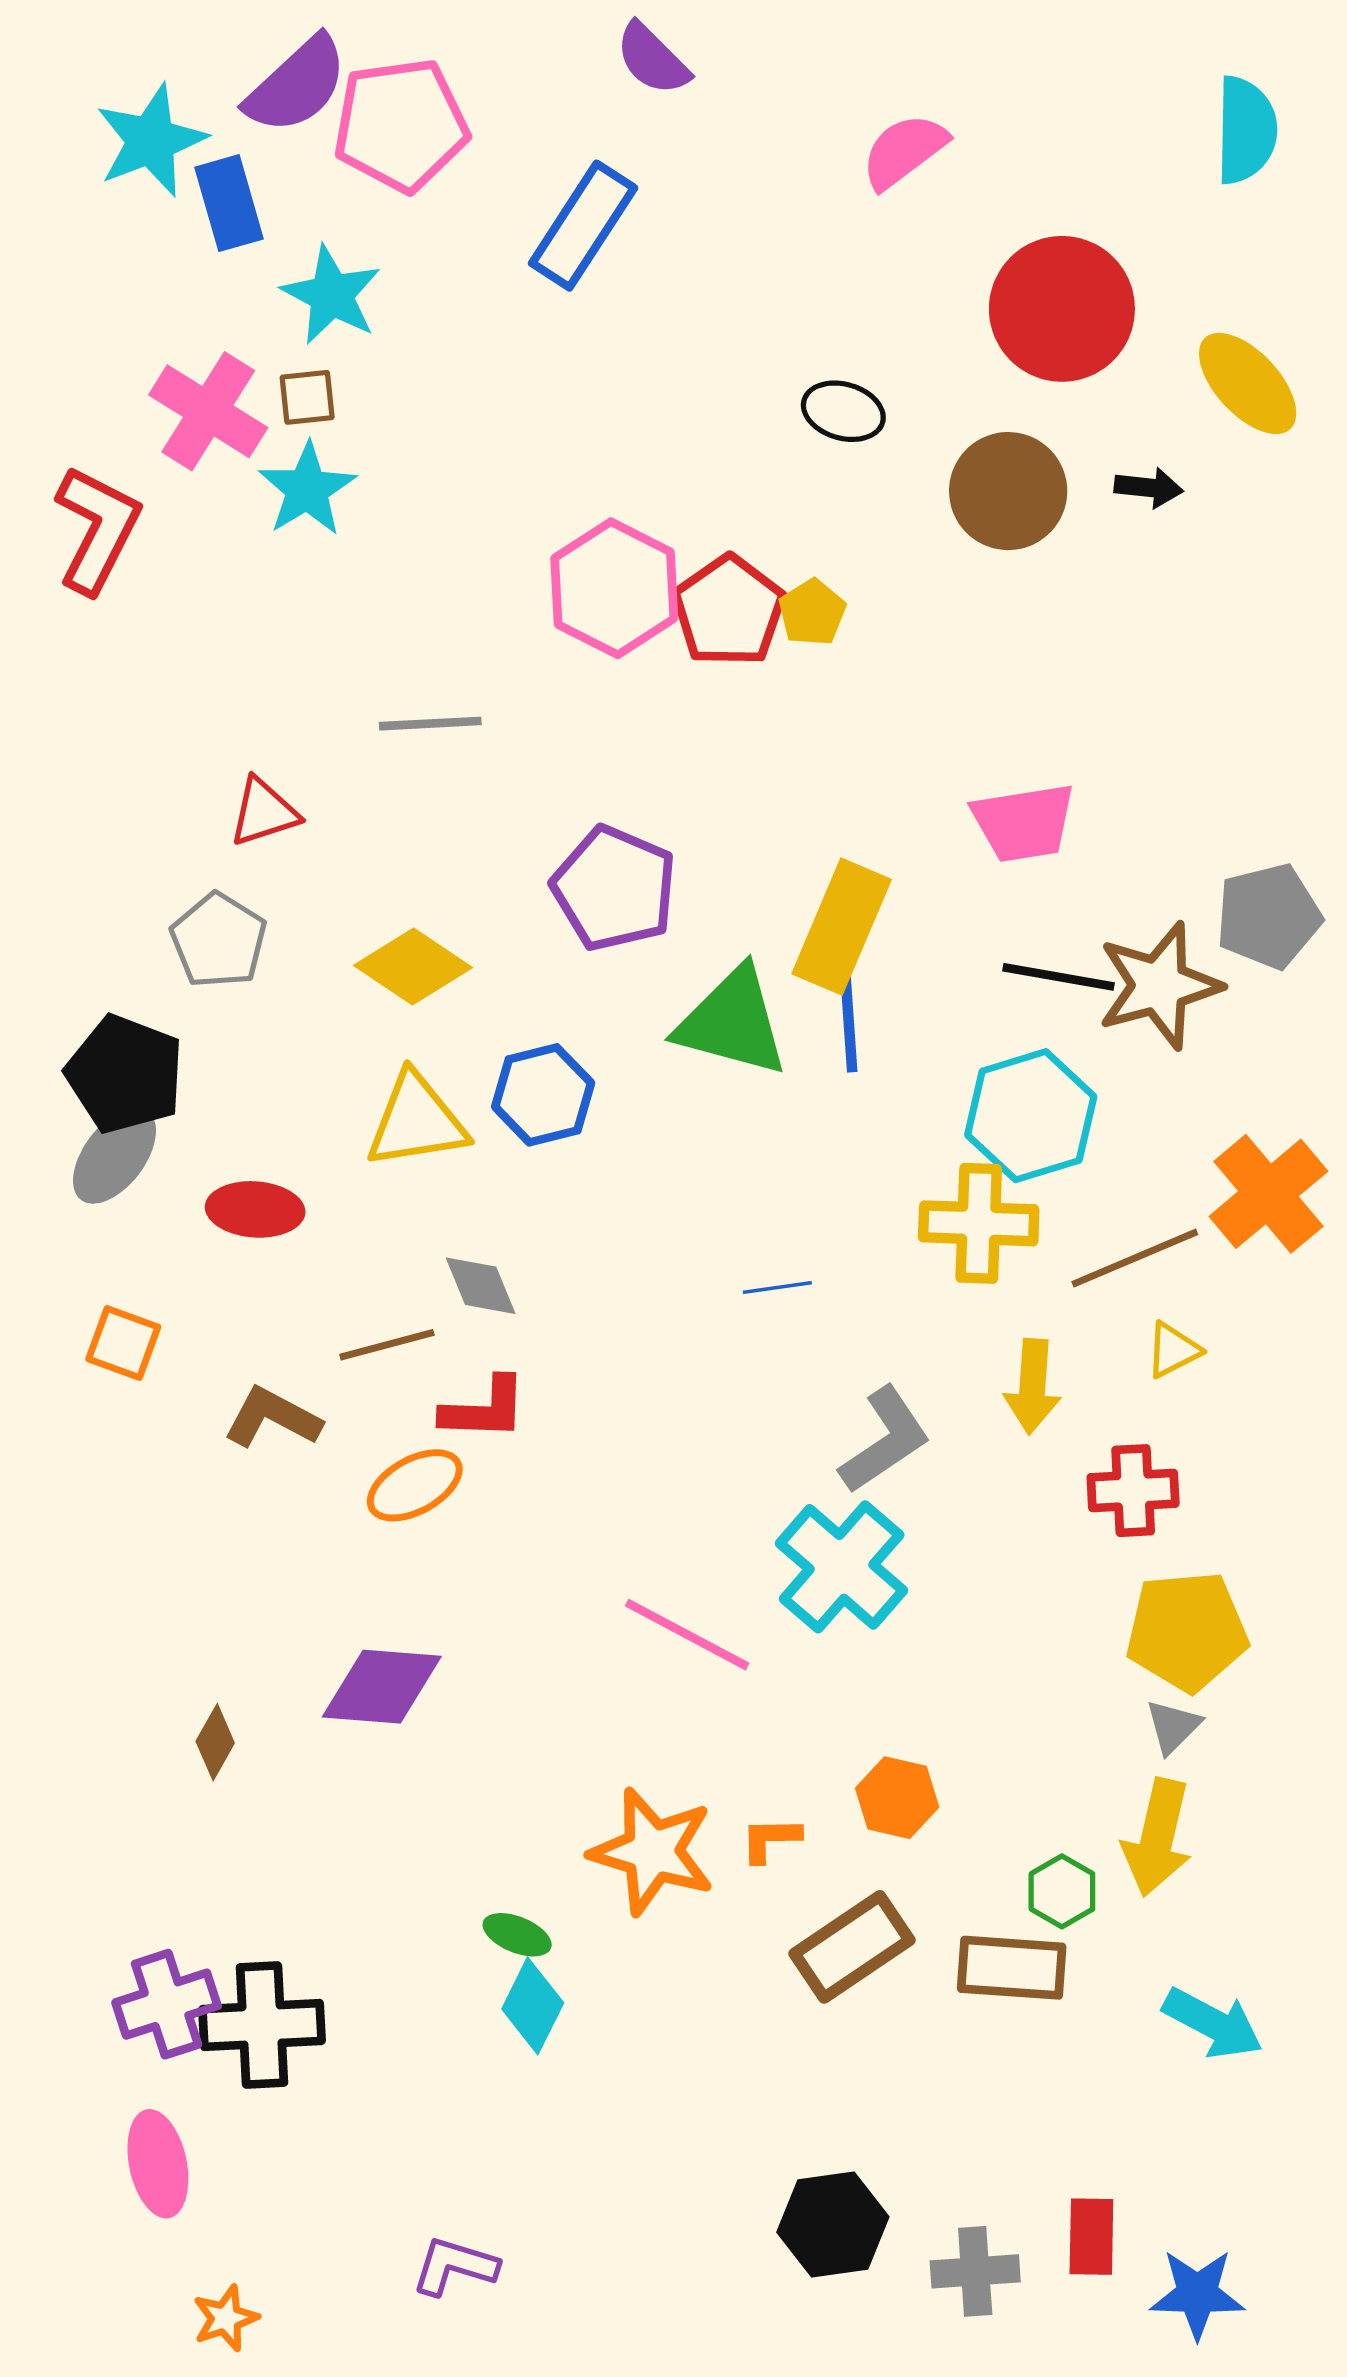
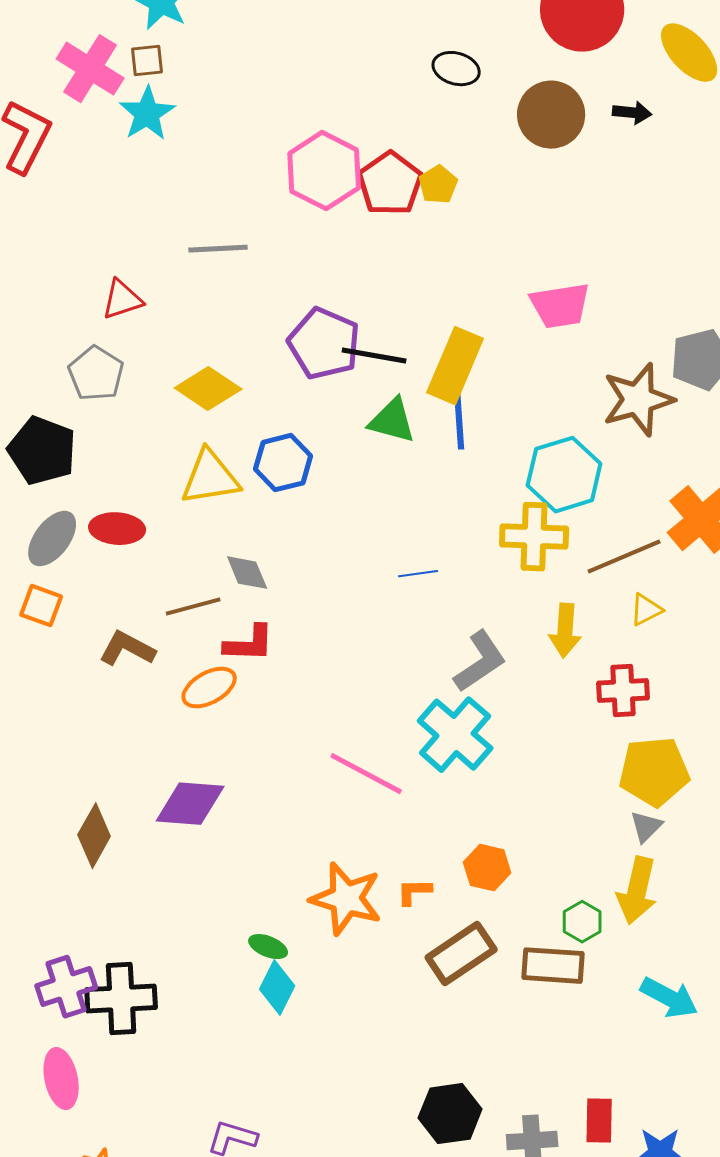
black line: (1058, 977) -> (374, 356), moved
green triangle: (732, 1022) -> (392, 421), size x0.7
gray ellipse: (115, 1156) -> (52, 539), moved
brown diamond: (215, 1742) -> (94, 836), size x1.5

